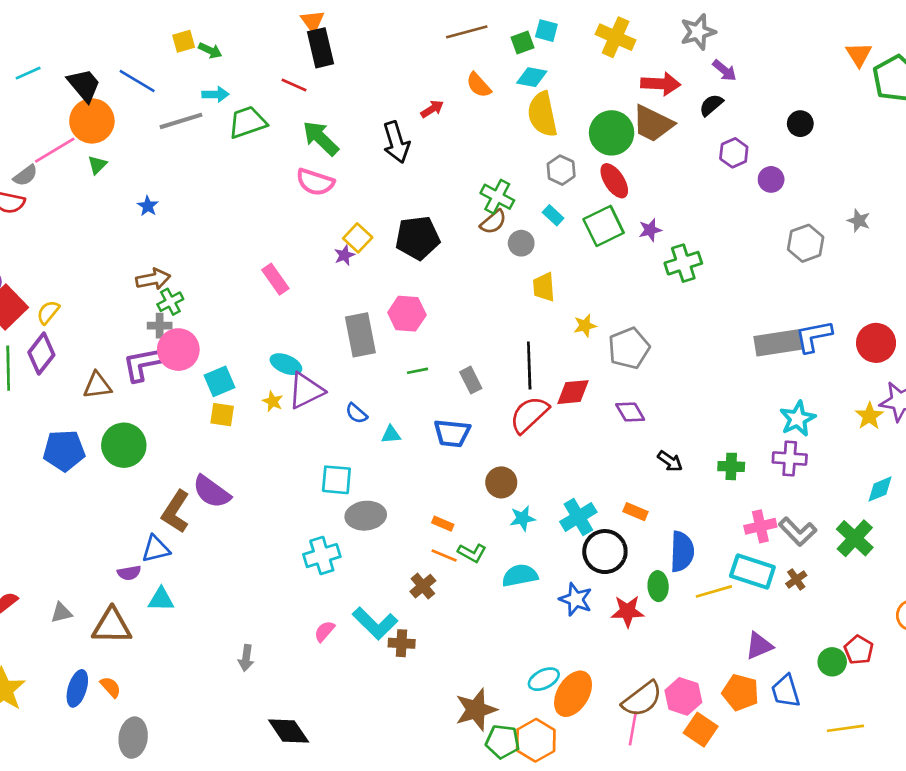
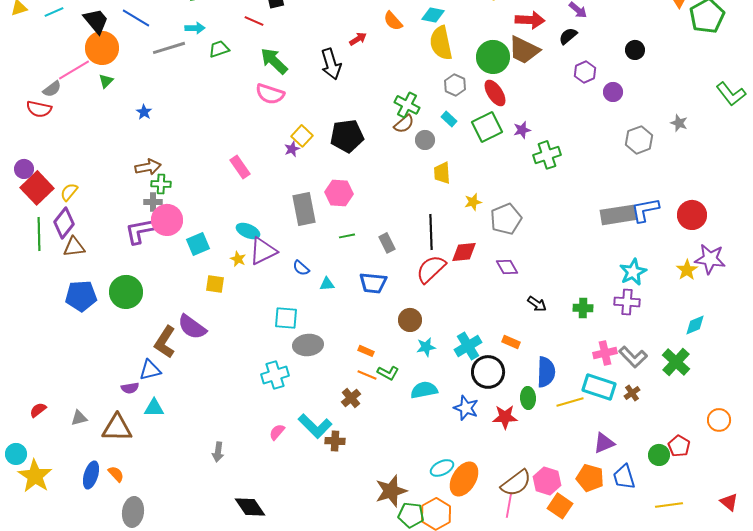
green trapezoid: (247, 122) -> (219, 49), size x0.7
green cross: (170, 302) -> (161, 184), turned 30
brown triangle: (97, 385) -> (74, 247), moved
yellow square: (222, 415) -> (215, 284), moved

